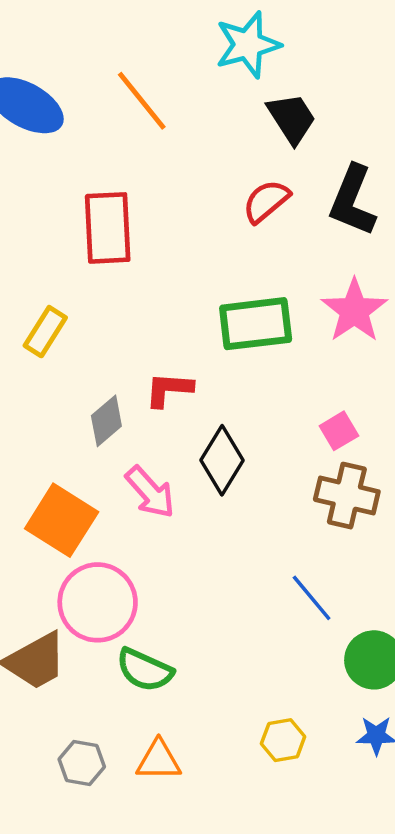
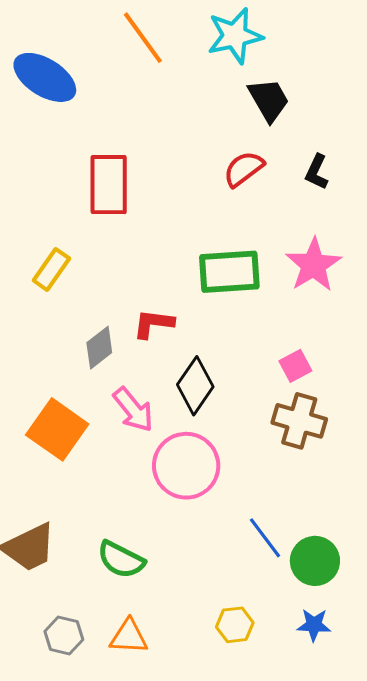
orange line: (142, 101) -> (143, 38), moved
black L-shape: (353, 201) -> (317, 172), size x0.6
blue line: (312, 598) -> (265, 538), moved
pink circle: (98, 602) -> (186, 466), moved

